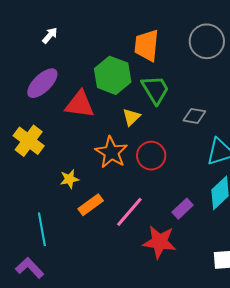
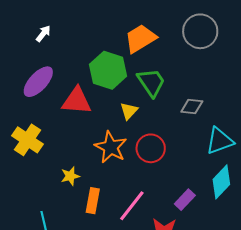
orange trapezoid: (147, 45) -> (140, 39), turned 56
orange rectangle: (91, 205) -> (93, 201), turned -40

